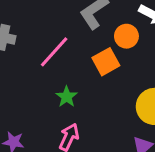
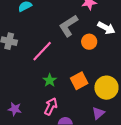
orange square: (106, 62) -> (79, 81), moved

